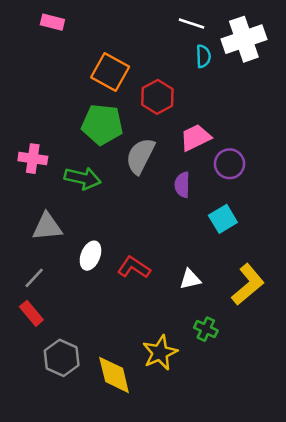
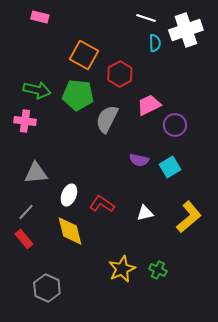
green arrow: (83, 178) -> (37, 90), moved
purple semicircle: (182, 185) -> (139, 160), moved, turned -78
green cross: (206, 329) -> (158, 270), moved
gray hexagon: (62, 358) -> (47, 288), moved
yellow diamond: (114, 375) -> (70, 231), moved

